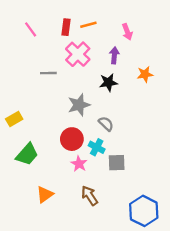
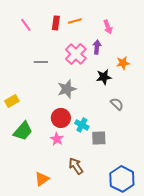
pink cross: (78, 54) -> (76, 54), moved
black star: (108, 82) -> (104, 77), moved
gray semicircle: (106, 124) -> (117, 104), moved
pink star: (79, 164) -> (57, 139), moved
orange triangle: (45, 194) -> (42, 179), moved

